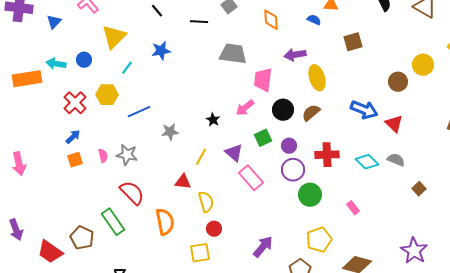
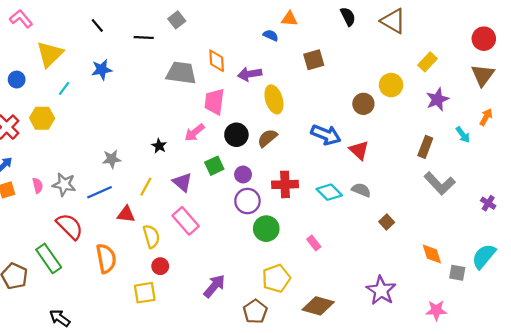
orange diamond: (271, 20) -> (217, 61), moved
blue line: (139, 112) -> (99, 192), moved
pink rectangle: (251, 178) -> (186, 221), moved

